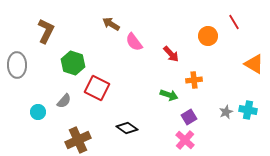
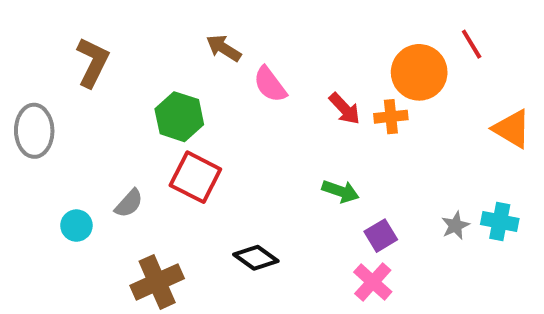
orange circle: (208, 36) -> (419, 72), size x1.4
green hexagon: (73, 63) -> (179, 117), moved
orange cross: (194, 80) -> (391, 117), moved

